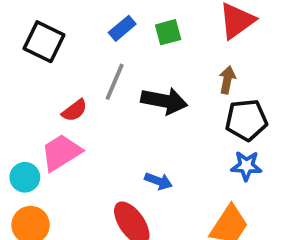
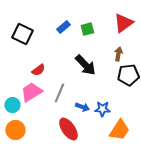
gray line: (115, 82) -> (59, 93), moved
black arrow: (164, 101) -> (85, 65), turned 35
blue star: (246, 166) -> (102, 109), moved

